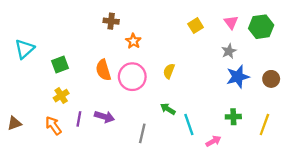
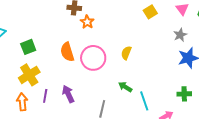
orange star: (133, 41) -> (87, 22), moved
yellow cross: (61, 96) -> (29, 75), size x1.5
purple arrow: (104, 117) -> (68, 94), turned -132
orange arrow: (53, 126) -> (22, 102), turned 30

